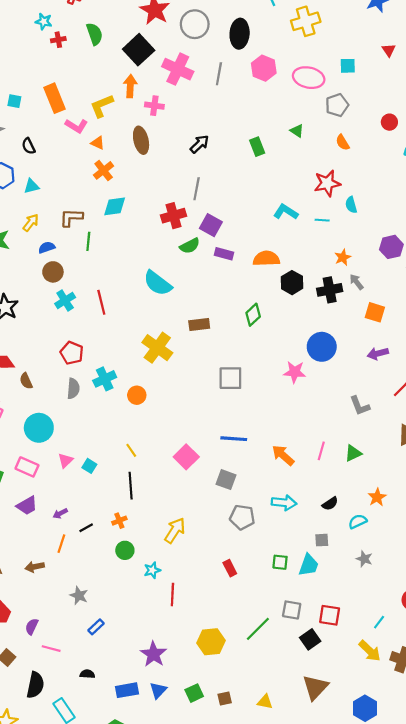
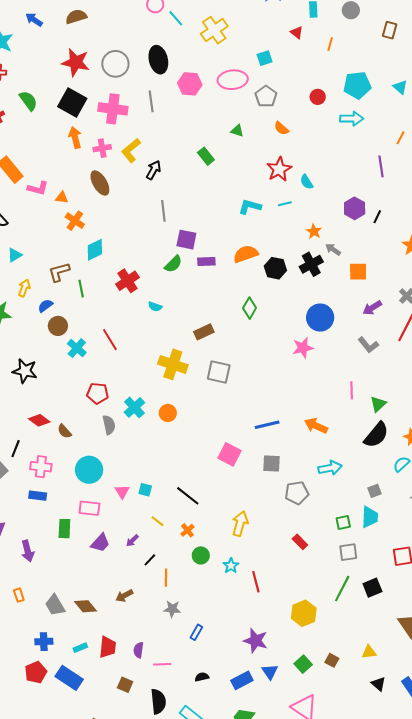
yellow L-shape: (102, 106) -> (131, 150), moved
red cross: (173, 216) -> (127, 281), moved
cyan semicircle: (158, 283) -> (155, 307), size x0.5
gray square: (230, 378) -> (219, 372), moved, turned 30
gray L-shape: (360, 406) -> (368, 345), moved
yellow line: (131, 450) -> (158, 521), moved
pink line: (321, 451) -> (352, 390), moved
black line: (131, 486) -> (188, 496), turned -30
black semicircle: (330, 504) -> (376, 435), moved, size x1.8
black line: (86, 528) -> (150, 560), moved
orange line: (61, 544) -> (166, 578), moved
gray square: (292, 610) -> (348, 552), moved
black square: (310, 639) -> (372, 588), moved, turned 30
brown square: (225, 698) -> (332, 660), turned -32

